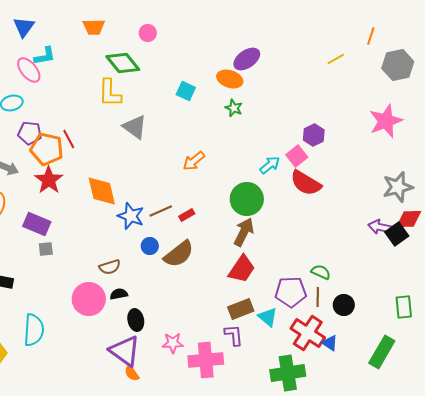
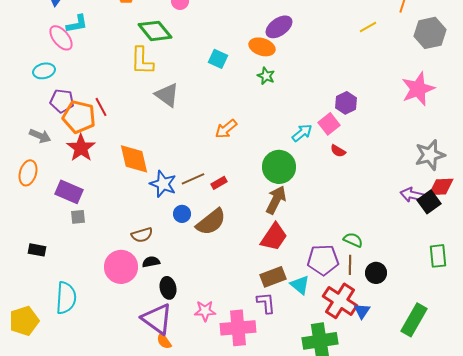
red semicircle: (306, 183) -> (338, 151), size x0.5
green rectangle: (404, 307) -> (438, 256), moved
blue triangle: (330, 343) -> (362, 311), turned 30

